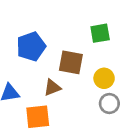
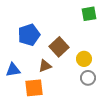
green square: (100, 33) -> (89, 14), moved
brown square: (71, 62) -> (59, 47), turned 36

